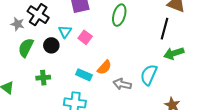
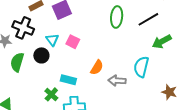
green ellipse: (119, 15) -> (117, 17), moved
black line: (164, 29) -> (148, 19), turned 55
cyan rectangle: (84, 75) -> (68, 80), moved
green cross: (43, 78) -> (51, 94), moved, turned -32

